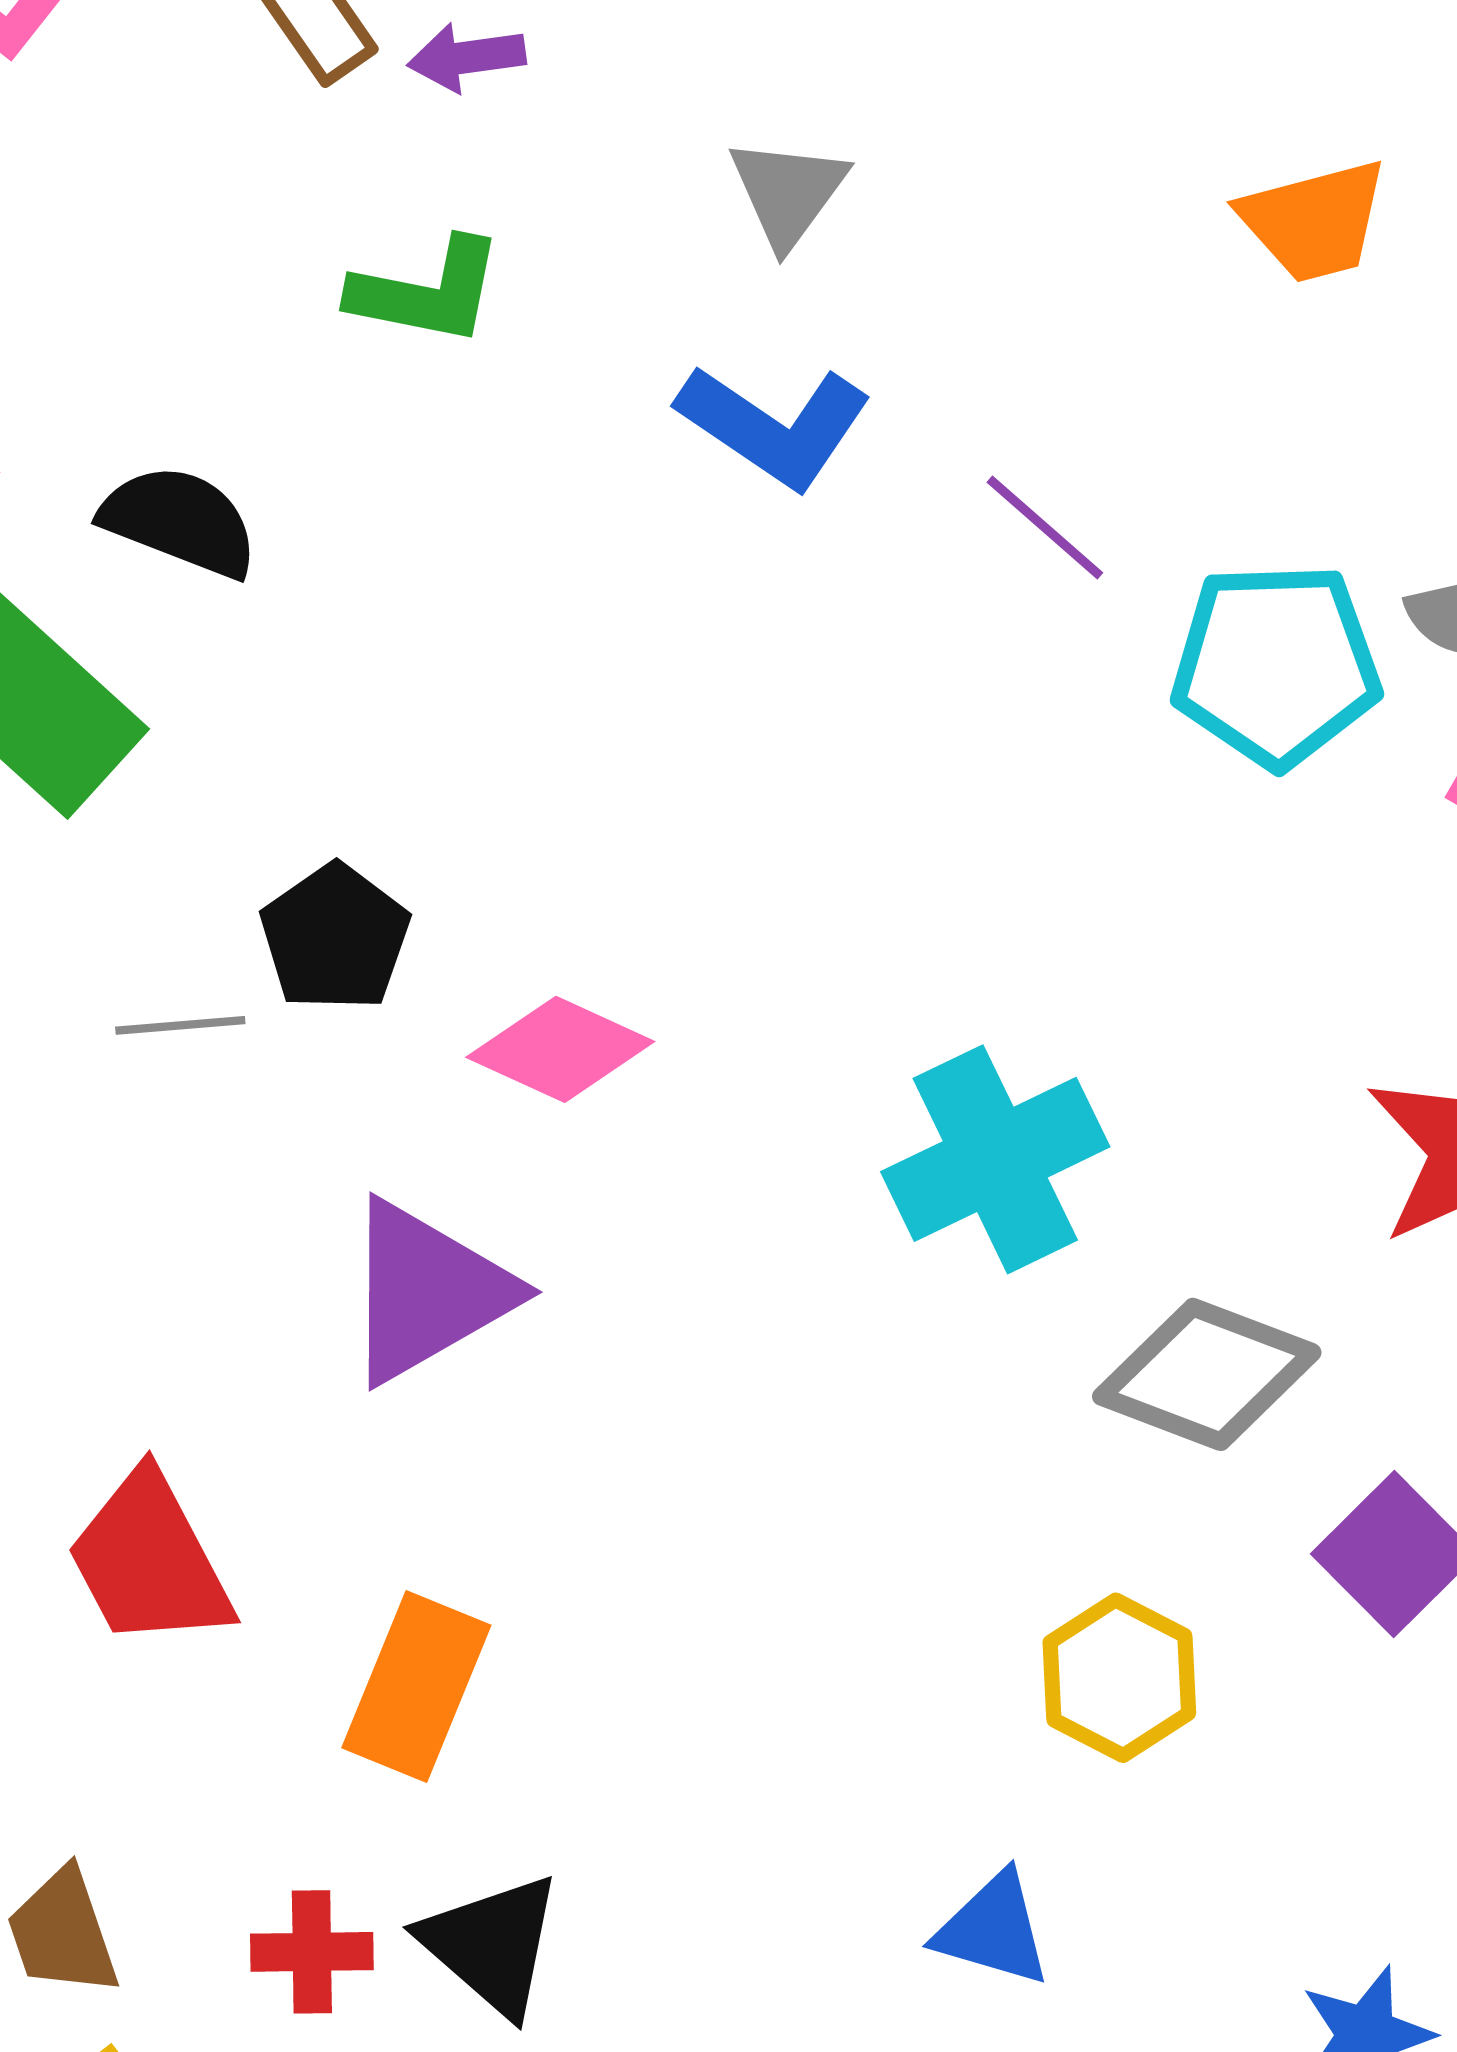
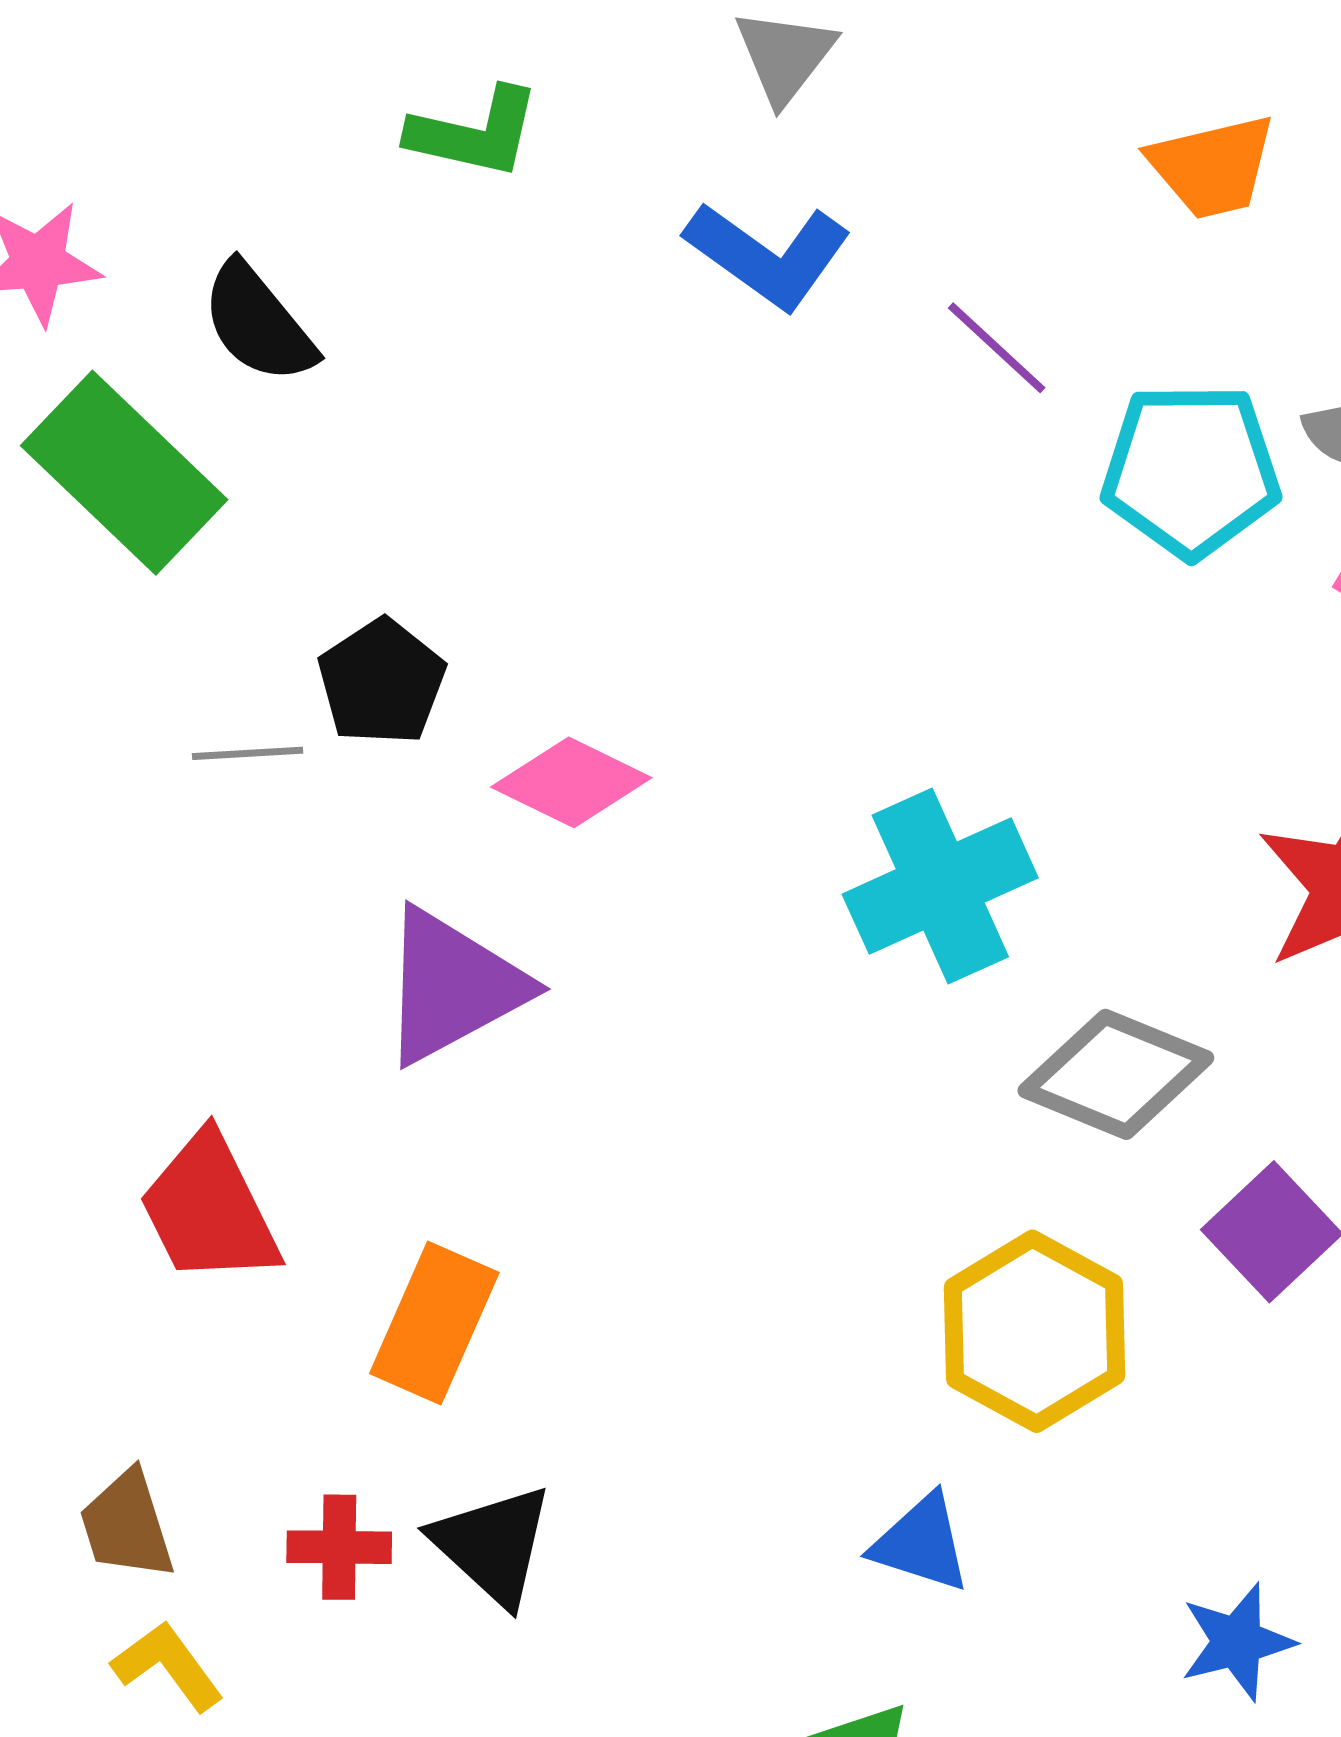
orange trapezoid: (1314, 221) -> (1212, 167), moved
black semicircle: (180, 521) -> (258, 323), turned -152
yellow hexagon: (1119, 1678) -> (1034, 1331), size x1.4

